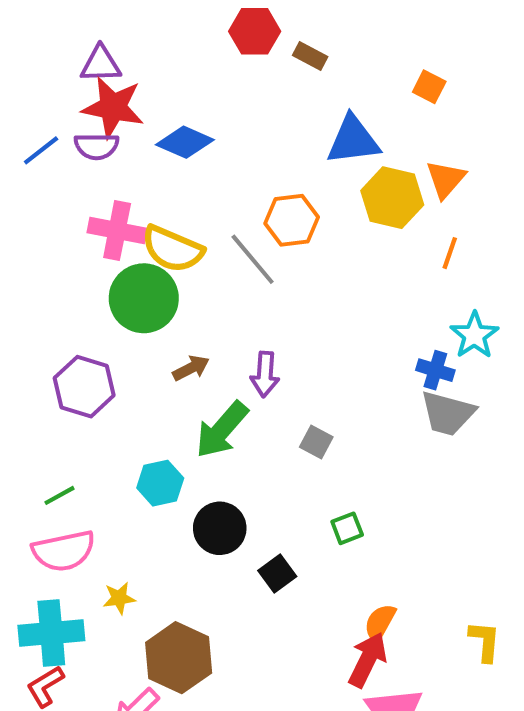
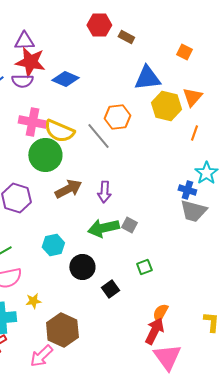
brown arrow: (191, 368) -> (68, 189), size x1.5
green arrow: (222, 430) -> (103, 228), moved, turned 36

